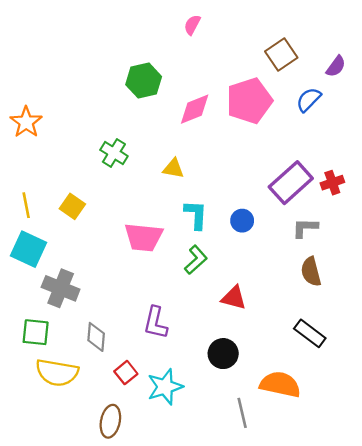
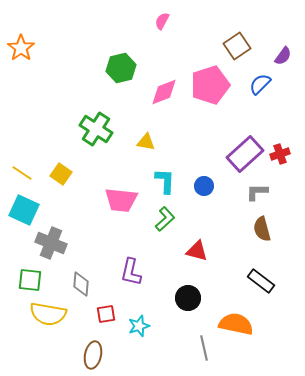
orange star: (26, 122) -> (21, 48), moved
green cross: (114, 153) -> (96, 129), size x1.4
yellow line: (26, 205) -> (22, 173), turned -45
red square: (126, 373) -> (106, 314), turned 30
cyan star: (165, 387) -> (139, 326), size x0.7

